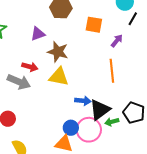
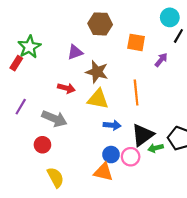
orange line: (112, 71) -> (136, 93), moved
gray arrow: (19, 82) -> (54, 119), moved
blue arrow: (83, 101) -> (112, 125), moved
pink circle: (89, 130) -> (131, 157), size x0.7

